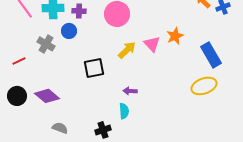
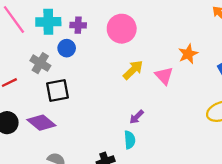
pink triangle: (152, 44) -> (164, 76), moved
black square: (94, 68) -> (57, 91), moved
purple arrow: (130, 91) -> (137, 117), turned -48

